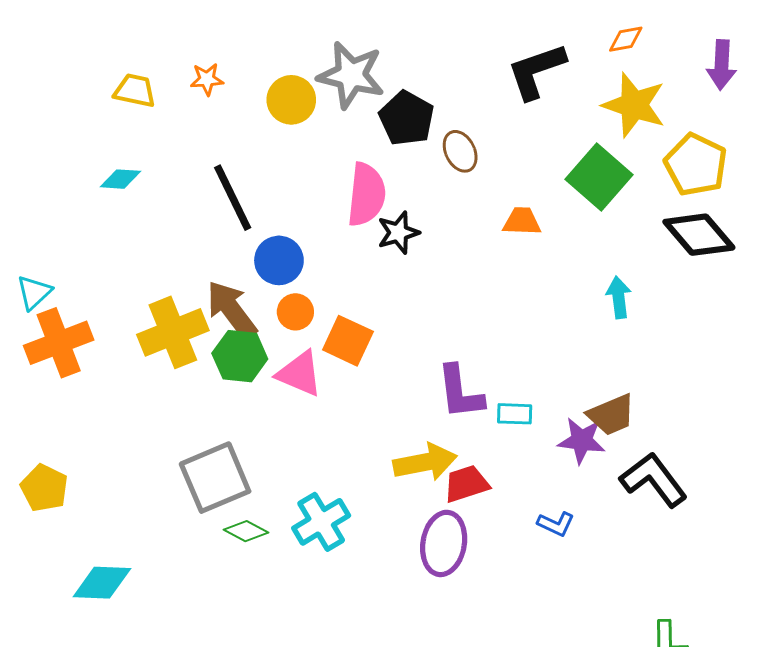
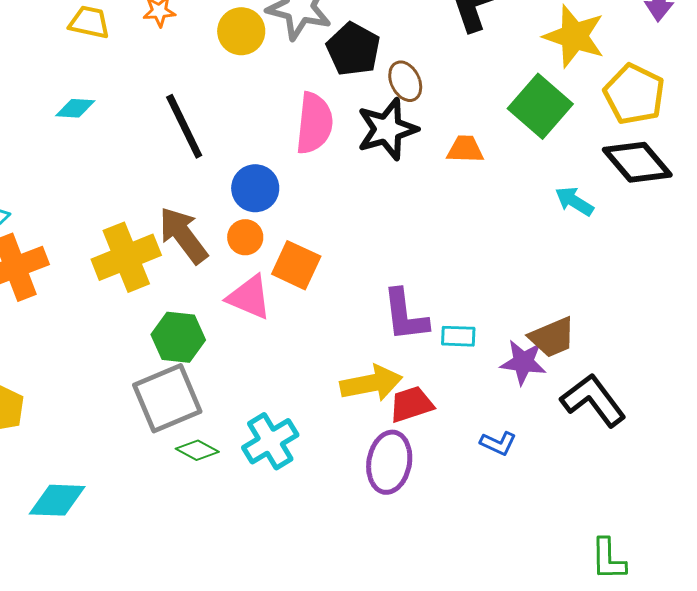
black star: (398, 233) -> (387, 129), moved, size x1.5
blue circle: (279, 260) -> (255, 188), moved
cyan arrow: (619, 297) -> (574, 201), moved, turned -51
green hexagon: (240, 356) -> (178, 337), moved

